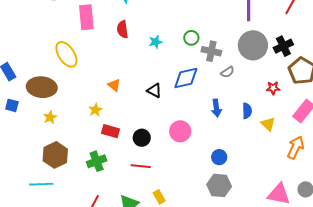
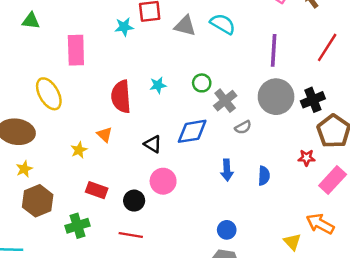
red semicircle: (122, 29) -> (121, 97), moved, size x1.5
gray cross: (211, 51) -> (225, 101), turned 36
red star: (273, 88) -> (306, 158), moved
yellow star: (95, 110) -> (79, 150), moved
yellow triangle: (268, 124) -> (292, 242), moved
pink circle: (180, 131) -> (163, 181), moved
orange arrow: (296, 147) -> (320, 224), turned -90
brown hexagon: (55, 155) -> (38, 201), moved

